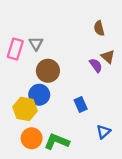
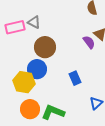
gray triangle: (36, 44) -> (34, 22), turned -32
pink rectangle: (15, 49) -> (15, 27), turned 60

